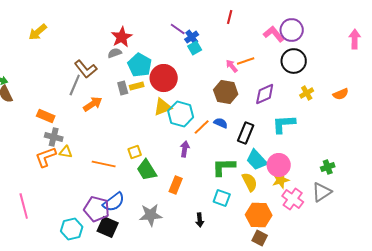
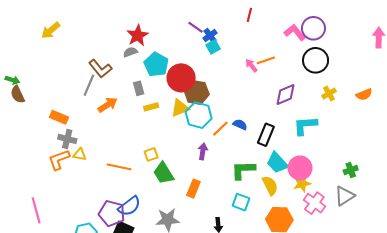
yellow rectangle: (137, 86) -> (151, 107), moved
brown hexagon: (226, 92) -> (197, 92), moved

